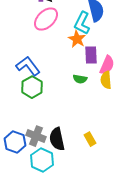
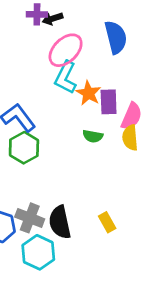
pink ellipse: (46, 19) -> (66, 50), moved
cyan L-shape: (82, 23) -> (66, 77), moved
orange star: (77, 39) -> (88, 93), moved

